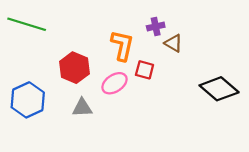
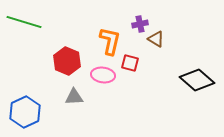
pink ellipse: (114, 83) -> (103, 75), turned 40
blue hexagon: (28, 100) -> (25, 112), moved

